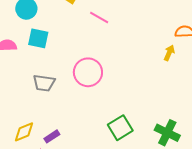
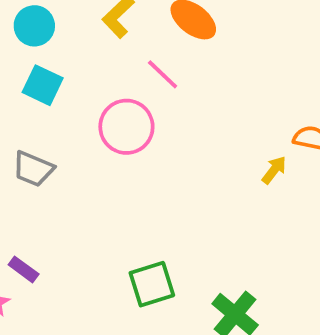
pink circle: (88, 72) -> (126, 127), moved
purple rectangle: (52, 136) -> (24, 269), turned 56

